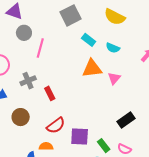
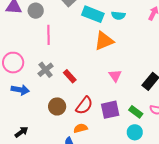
gray circle: (24, 33) -> (36, 11), moved
cyan rectangle: (89, 40) -> (93, 14), size x1.5
pink triangle: (114, 78) -> (115, 76), moved
brown circle: (21, 117) -> (57, 106), moved

